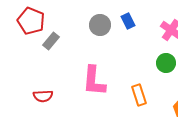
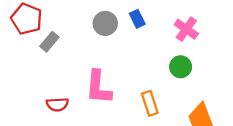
red semicircle: (43, 96) -> (57, 104), moved

